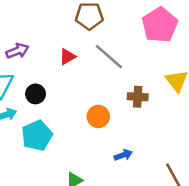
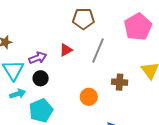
purple arrow: (17, 51) -> (38, 58), moved
gray line: (109, 57) -> (98, 51), turned 70

